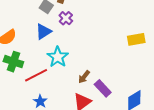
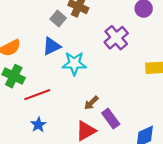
purple cross: (66, 18) -> (116, 38), moved, size x1.5
cyan star: (58, 57) -> (74, 63), moved, turned 30

